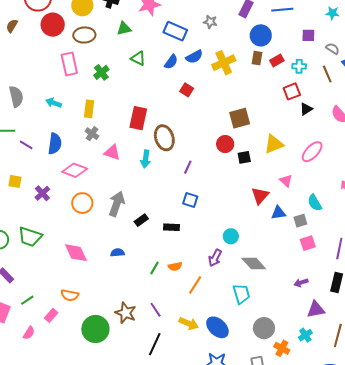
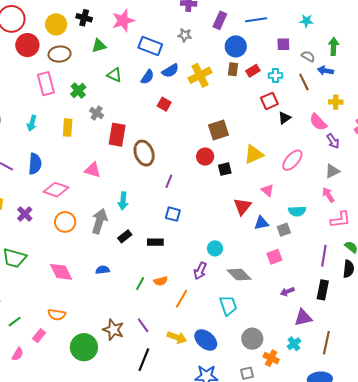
cyan arrow: (54, 103) -> (32, 123), turned -91
gray cross: (92, 134) -> (97, 113), moved
cyan arrow: (146, 159) -> (123, 201), moved
cyan semicircle: (315, 203) -> (297, 211), turned -60
pink square: (308, 243) -> (274, 257), moved

